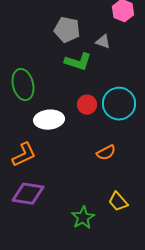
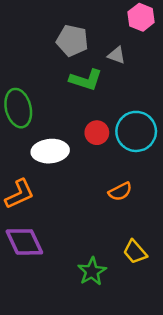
purple diamond: (28, 194) -> (24, 242), turned 56

